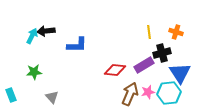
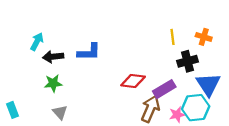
black arrow: (46, 31) -> (53, 57), moved
purple rectangle: (144, 65) -> (164, 89), moved
green star: (34, 72) -> (53, 83), moved
pink star: (148, 92) -> (177, 115), moved

